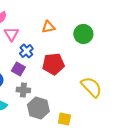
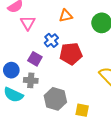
blue cross: (26, 51) -> (51, 40), moved
gray cross: (23, 90) -> (31, 80), moved

